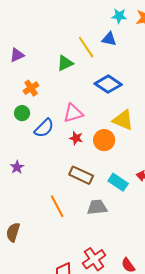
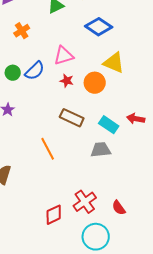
green circle: (22, 113) -> (13, 73), moved
gray trapezoid: (97, 207) -> (101, 150), moved

